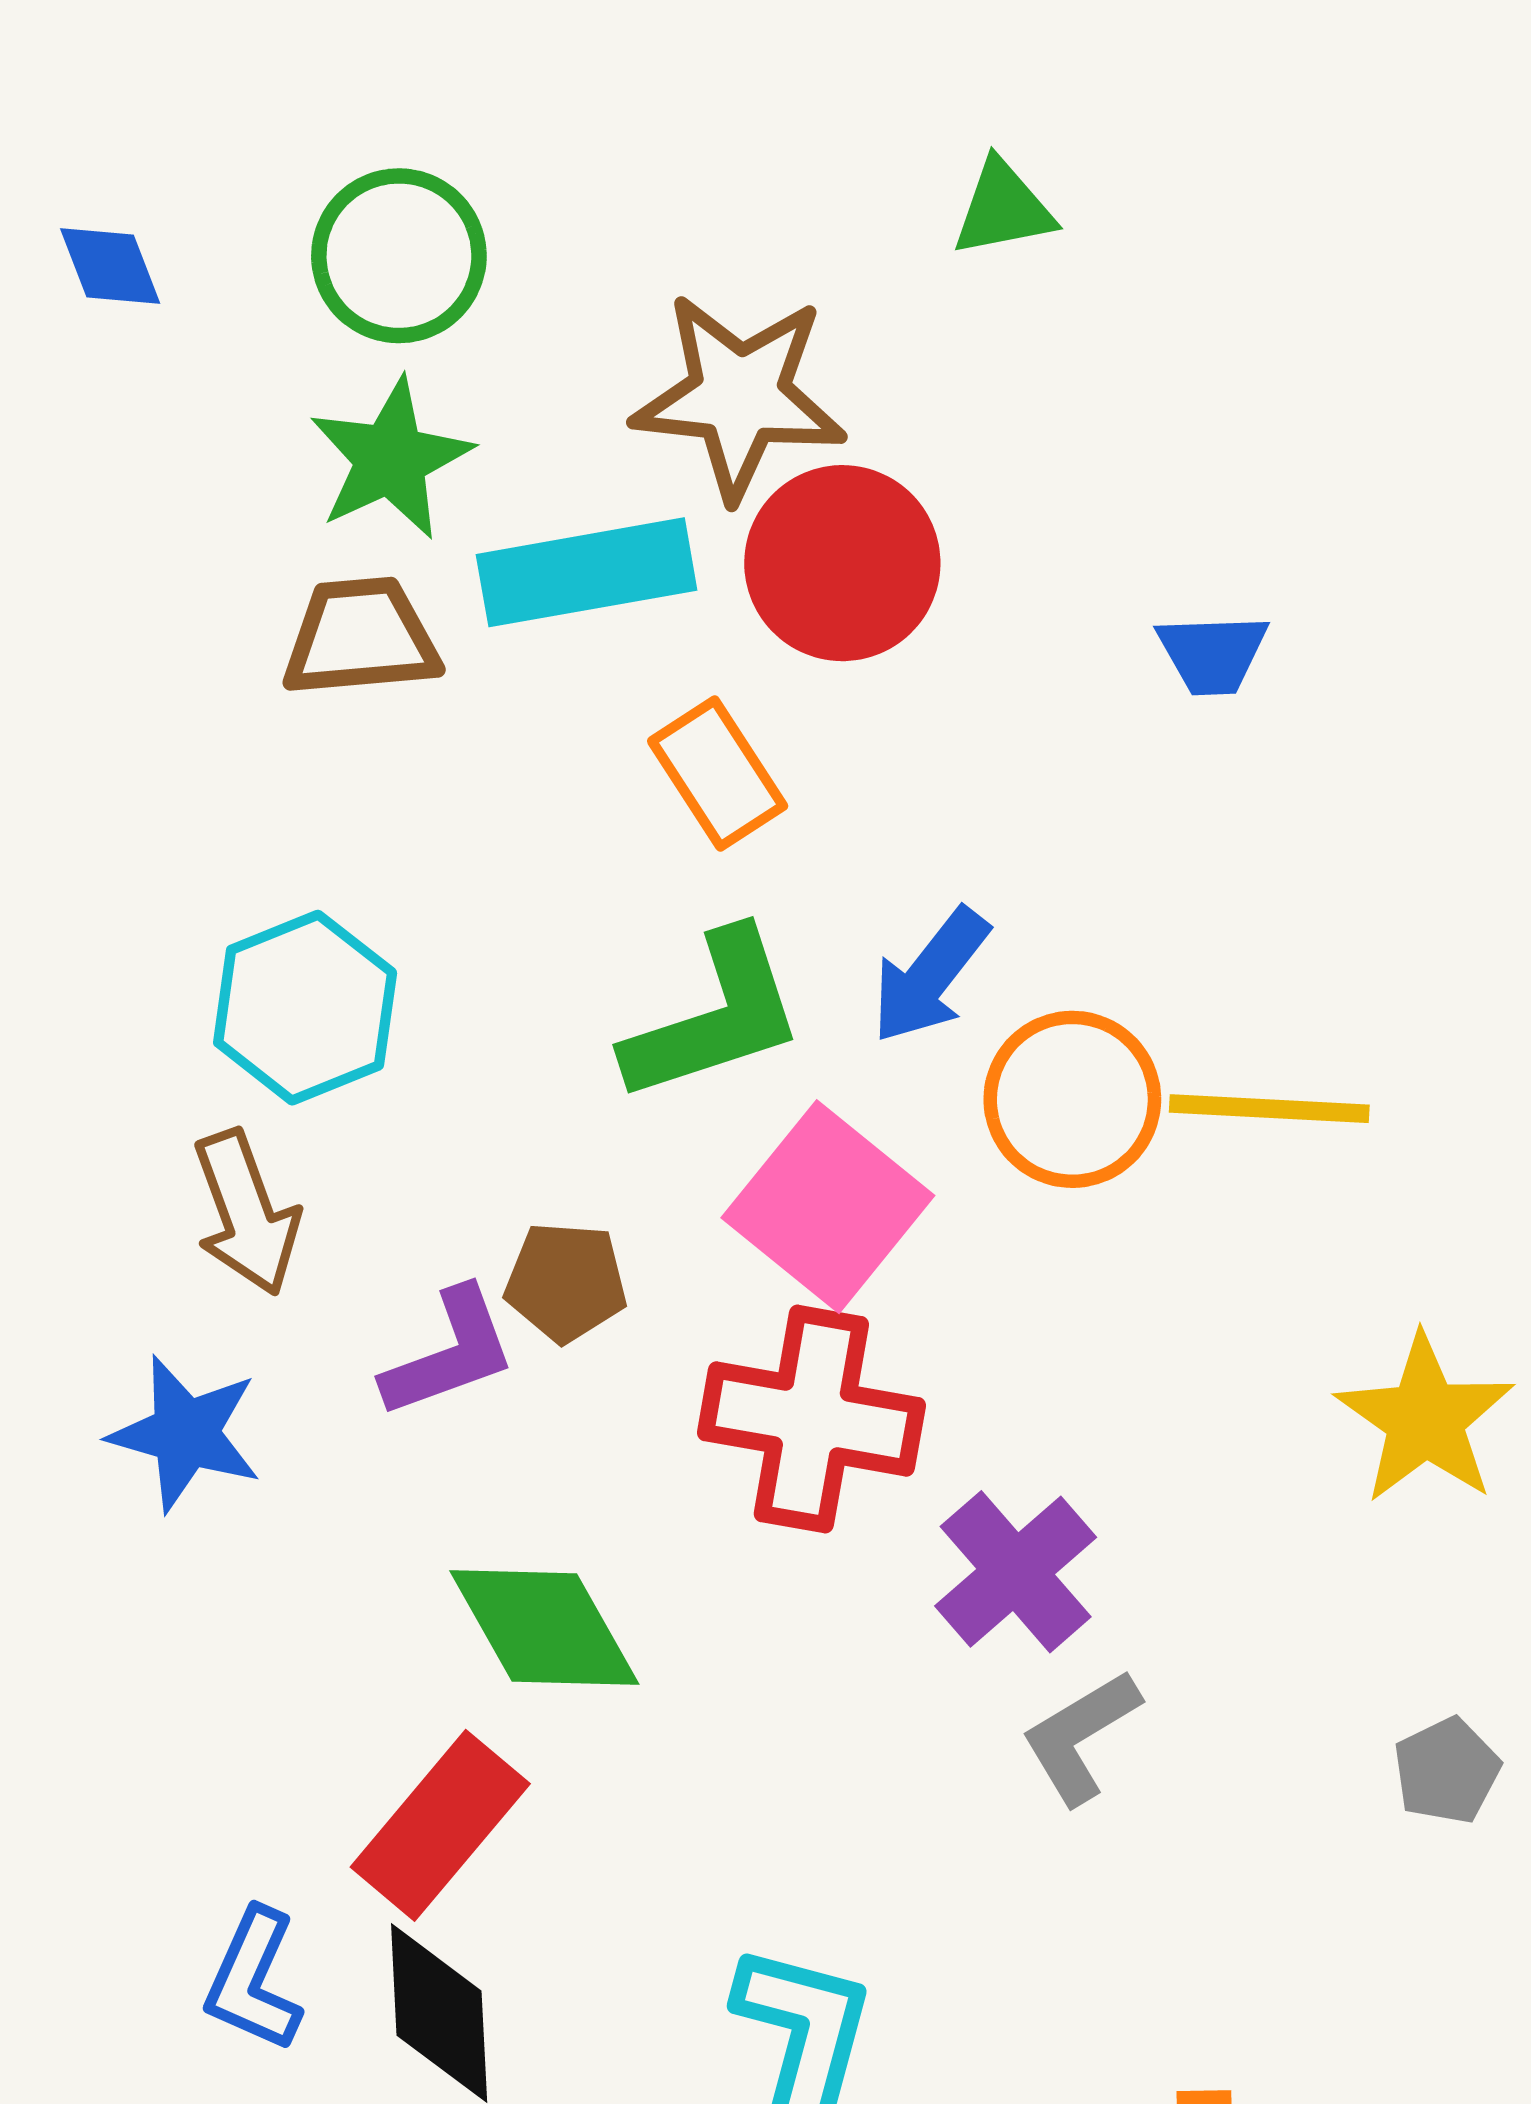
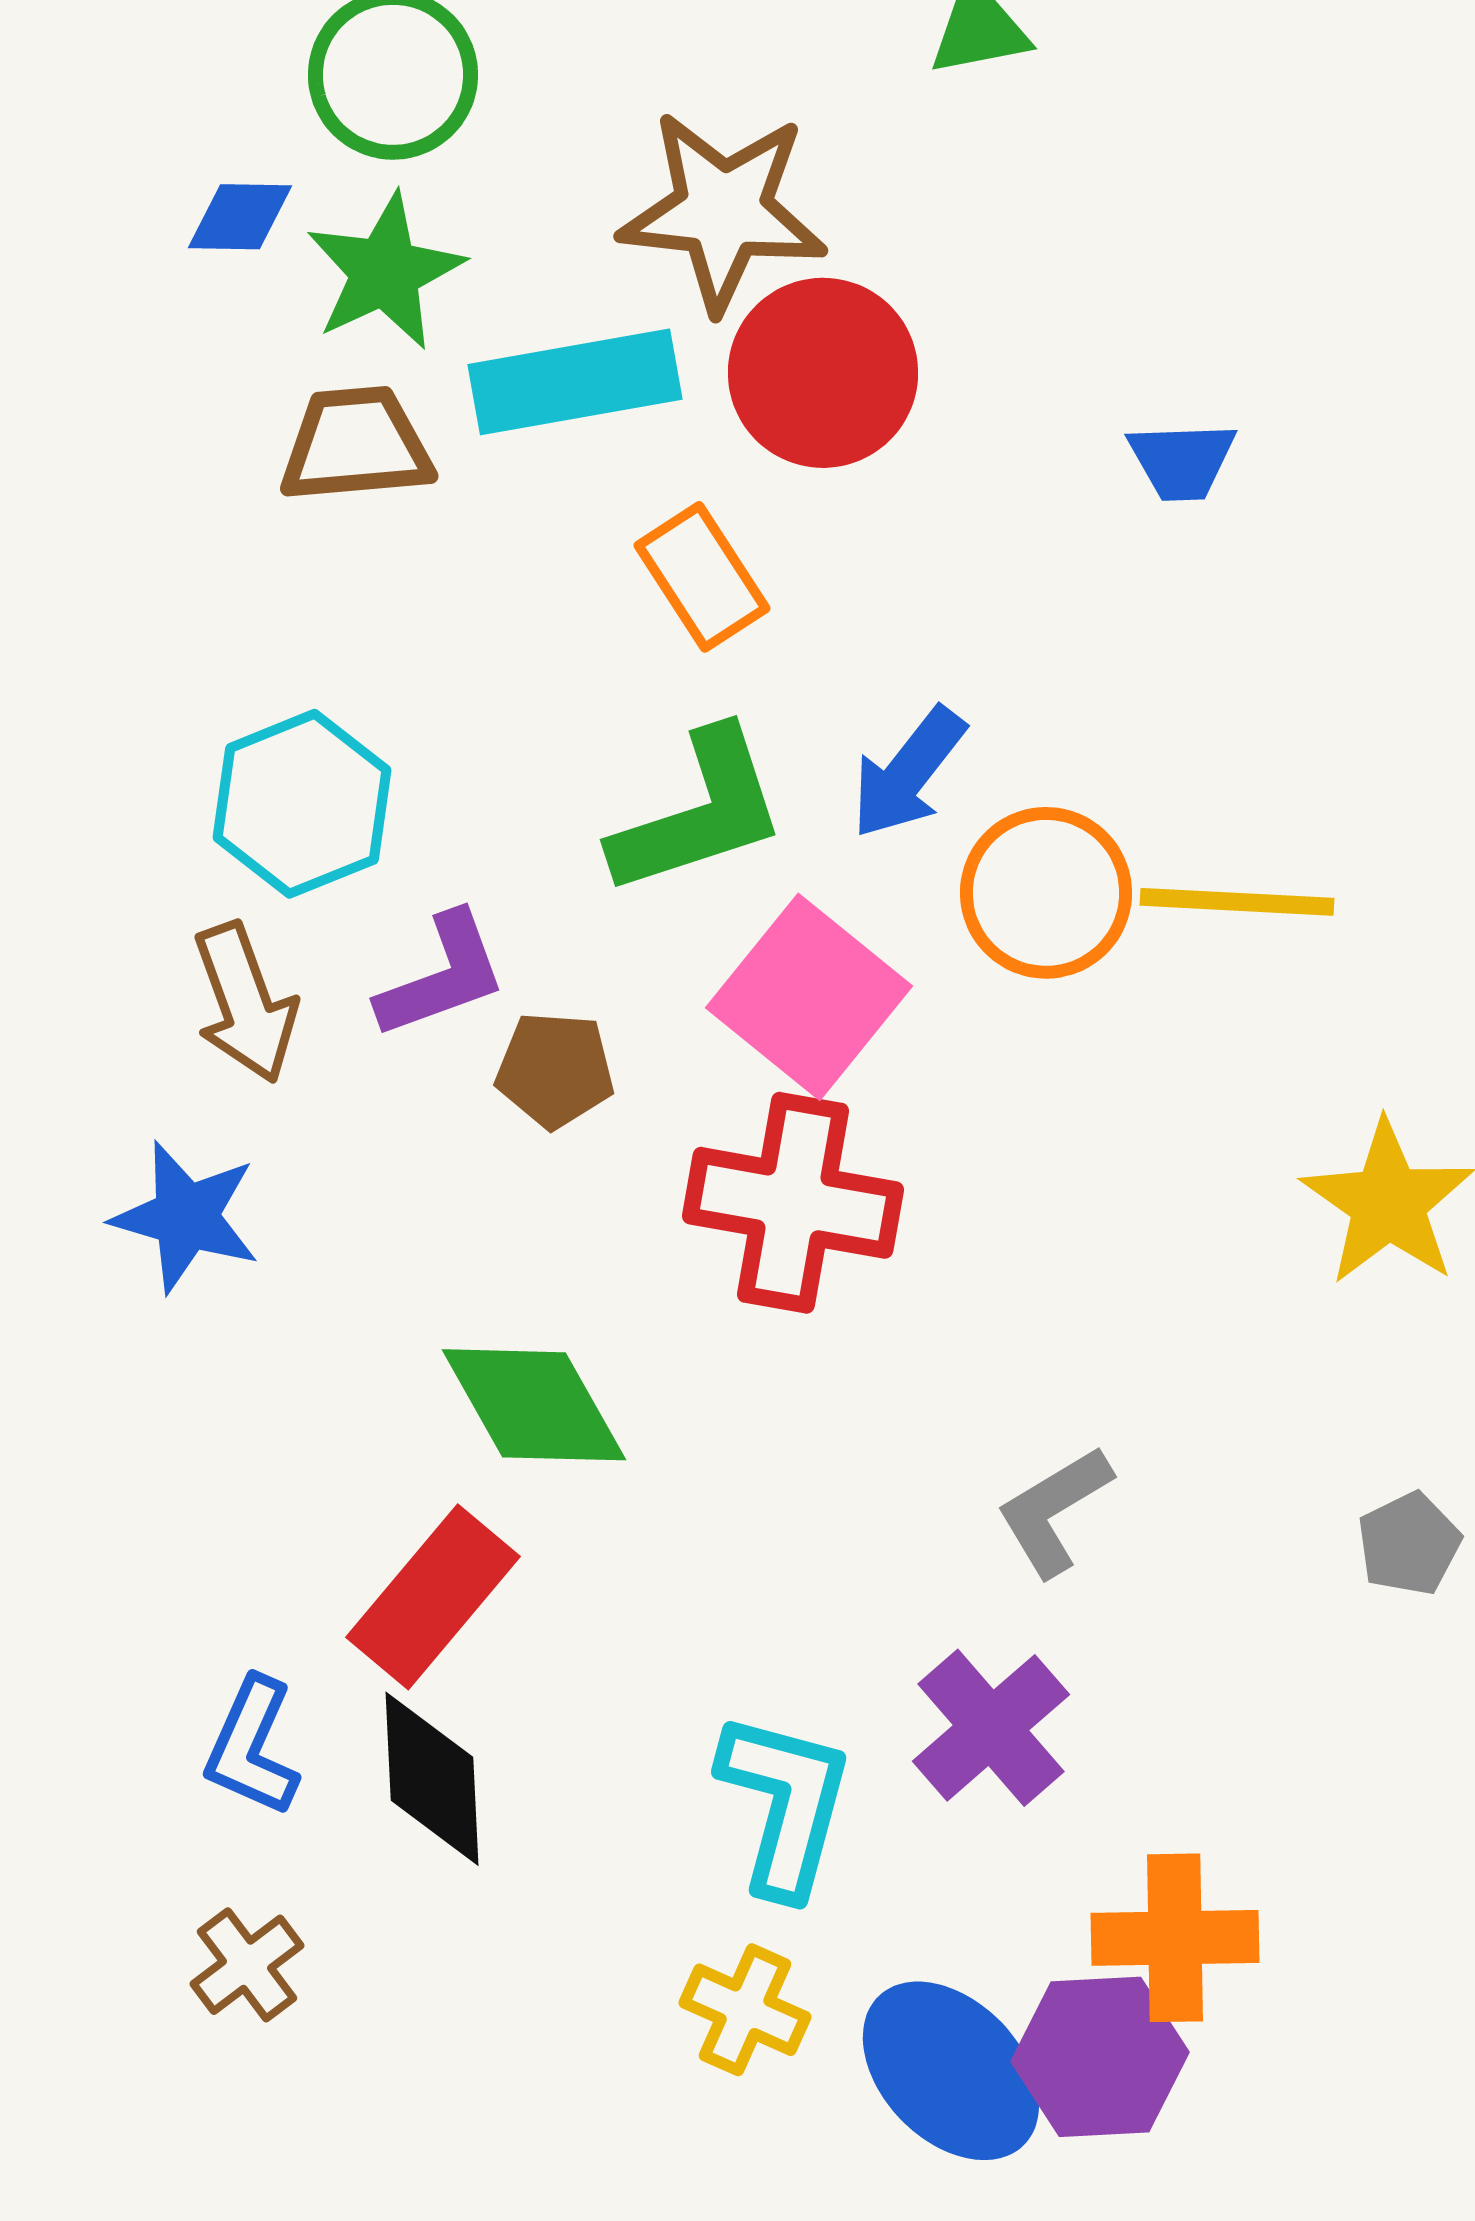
blue diamond: (110, 266) -> (240, 217), moved, turned -68
purple L-shape: (449, 1353) -> (442, 976), moved
purple cross: (1016, 1572) -> (991, 1728), moved

